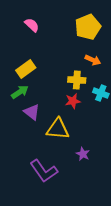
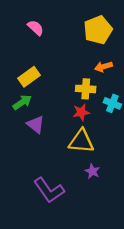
orange arrow: (93, 60) -> (104, 67), turned 140
yellow triangle: (58, 129) -> (81, 141), moved

